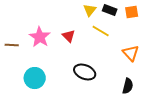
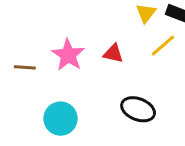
yellow line: (101, 31) -> (163, 46), turned -72
red triangle: (69, 36) -> (113, 53), turned -32

